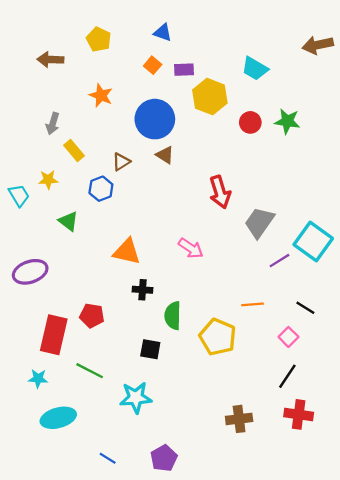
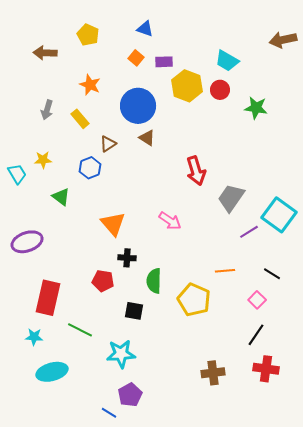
red circle: (250, 122) -> (220, 90), moved
yellow rectangle: (74, 151) -> (80, 119), moved
orange triangle: (127, 252) -> (113, 224), turned 36
red pentagon: (92, 316) -> (103, 281), moved
blue line: (108, 458) -> (109, 413), moved
purple pentagon: (164, 458) -> (130, 395), moved

